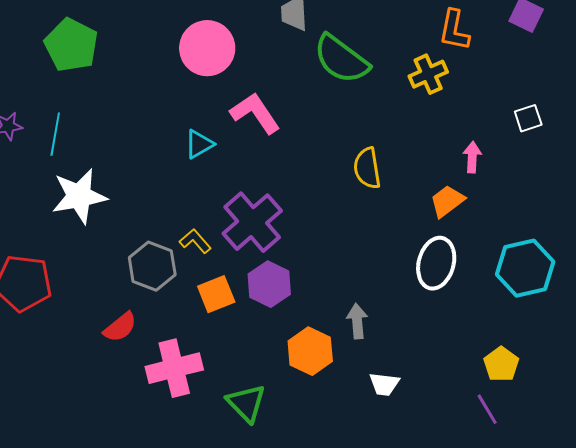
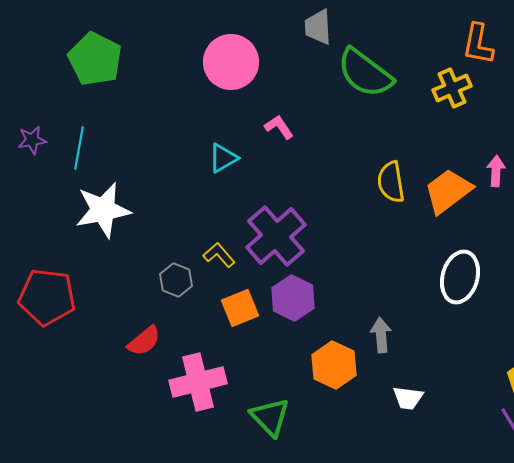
pink L-shape: (255, 113) -> (279, 127), size x0.6
orange trapezoid: (447, 201) -> (448, 191), moved, size x1.4
gray hexagon: (152, 266) -> (176, 280), size x0.7

